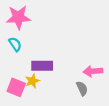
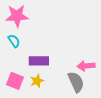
yellow star: (32, 81) -> (37, 81), moved
gray semicircle: (82, 88) -> (76, 82), size x1.5

